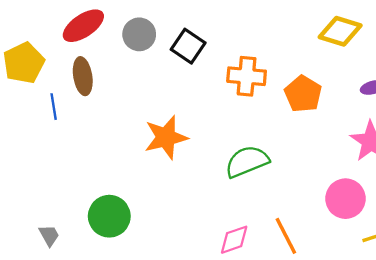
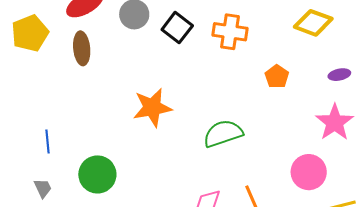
orange cross: (247, 76) -> (230, 32), moved
orange pentagon: (303, 94) -> (277, 77), size x0.7
blue line: (54, 107) -> (47, 141), moved

